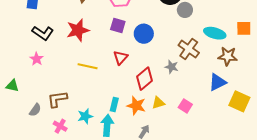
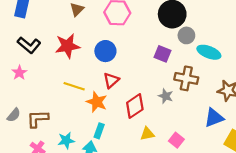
purple square: (118, 25) -> (162, 54), moved
cyan ellipse: (215, 33) -> (209, 52), moved
blue circle: (144, 34) -> (105, 51), moved
brown cross: (189, 49) -> (186, 78), turned -30
orange star: (136, 106) -> (97, 102), moved
gray semicircle: (35, 110) -> (14, 115), moved

